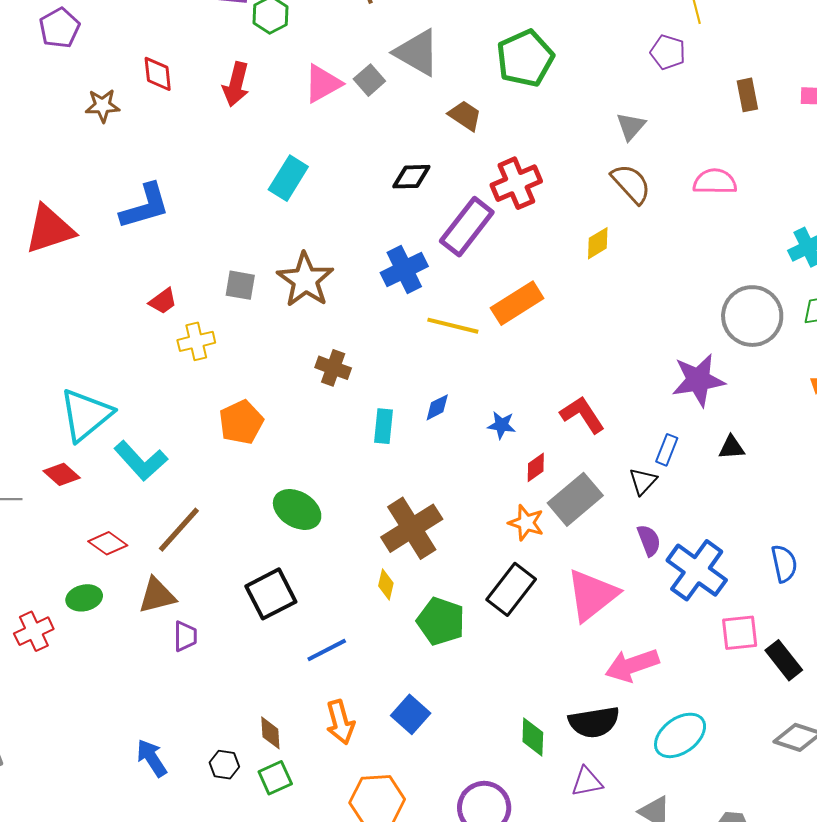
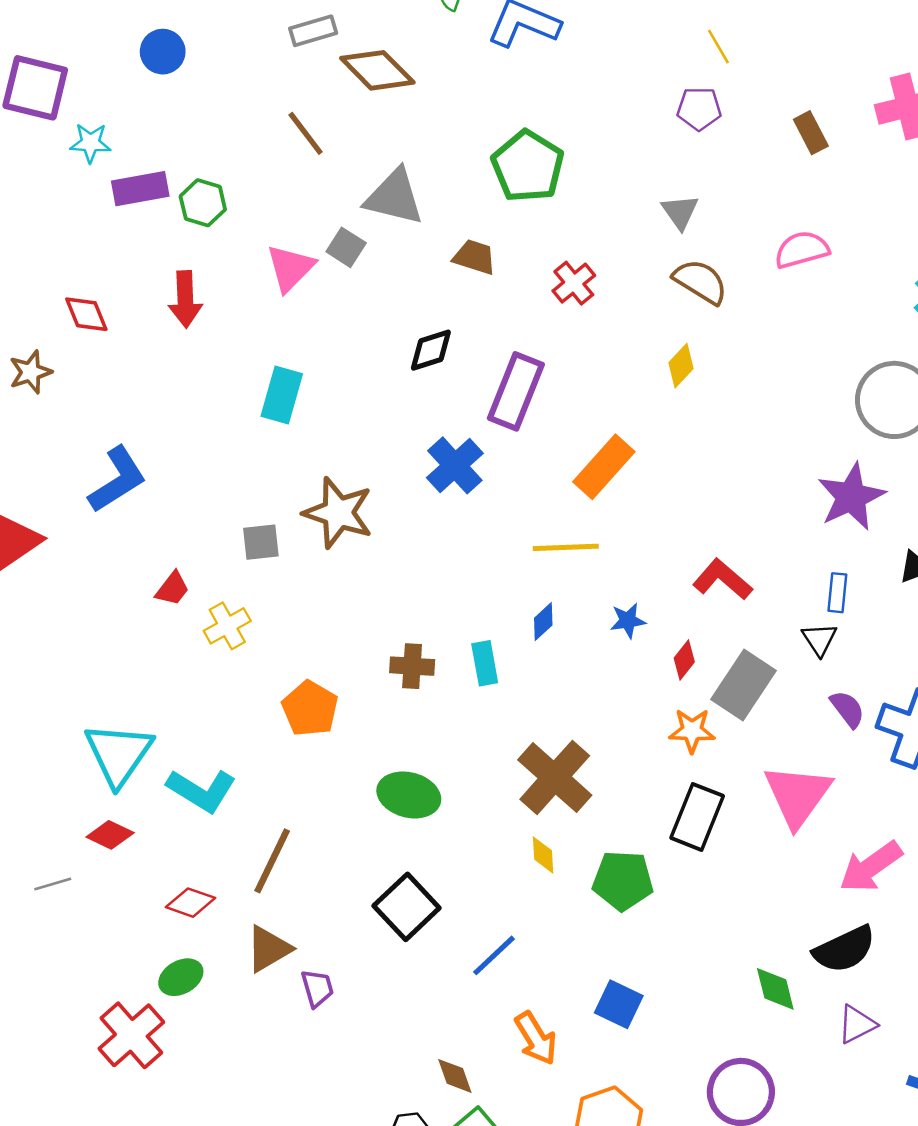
red cross: (516, 183) -> (574, 283), moved, size x0.7
yellow line: (453, 326) -> (566, 547), moved
brown cross: (333, 368) -> (412, 666), moved
red cross: (34, 631) -> (131, 1035), size x1.4

